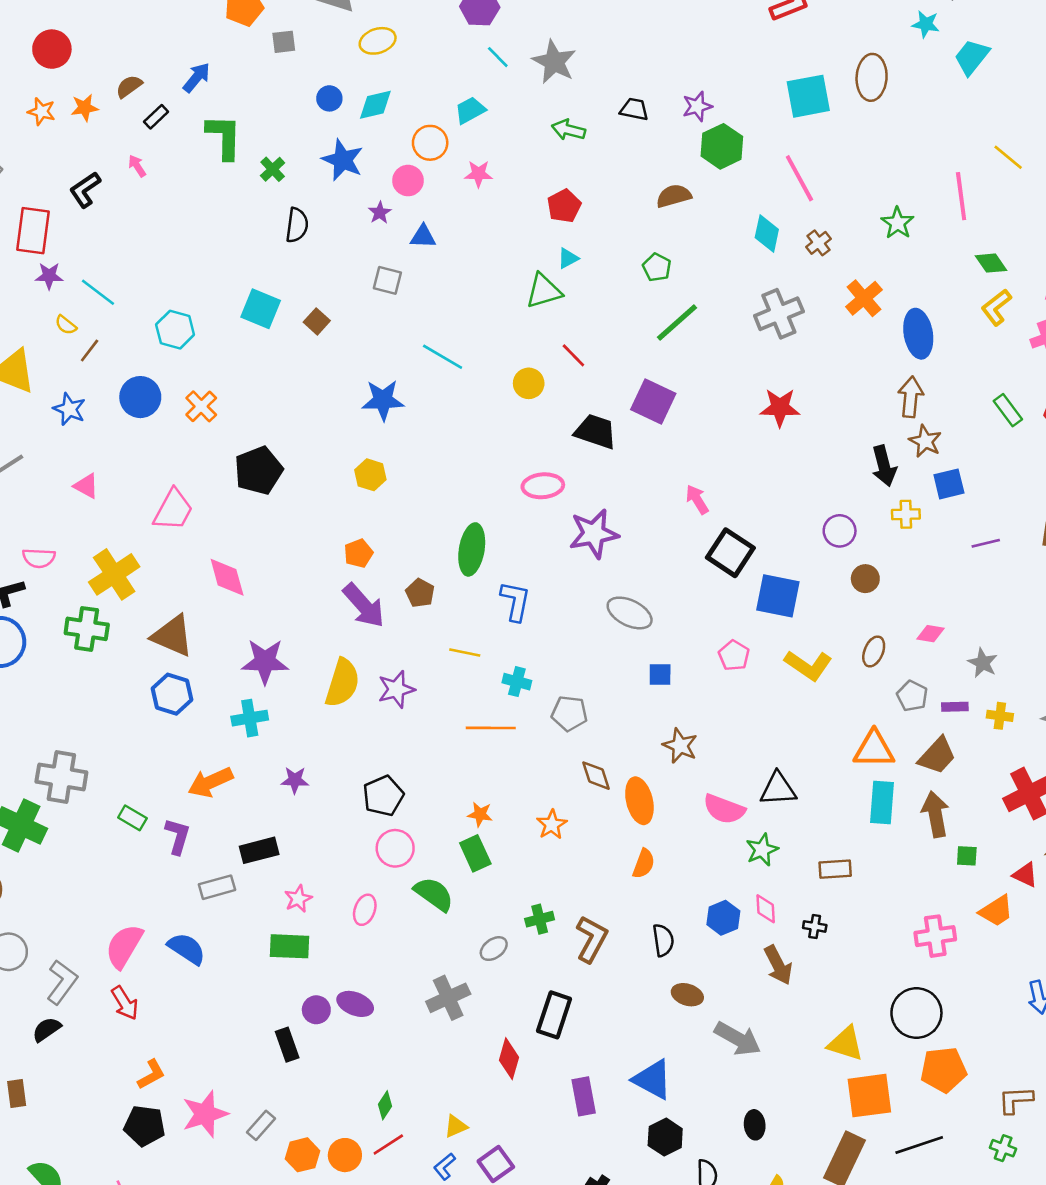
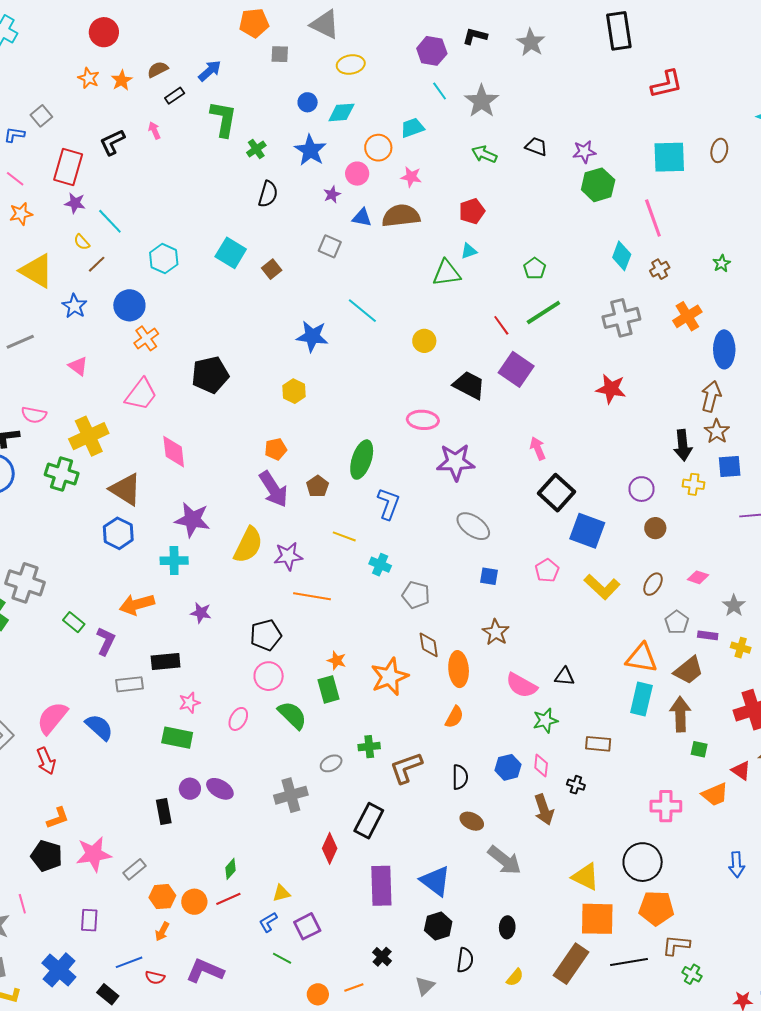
brown ellipse: (872, 77) -> (719, 150), size x0.7
orange star: (85, 108) -> (122, 80), turned -30
brown semicircle: (674, 196) -> (401, 216), moved, size x1.4
green star: (898, 223) -> (722, 263), size x0.7
red line: (573, 355) -> (501, 325), moved
orange cross: (201, 406) -> (146, 338), moved
orange line: (491, 728) -> (312, 596), moved
black triangle: (778, 789) -> (565, 677), size x0.7
orange star: (552, 825) -> (390, 677), size x1.6
brown L-shape: (592, 939) -> (406, 768), turned -147
purple rectangle: (584, 1096) -> (381, 886), size x1.4
brown L-shape: (1016, 1100) -> (676, 945), moved

